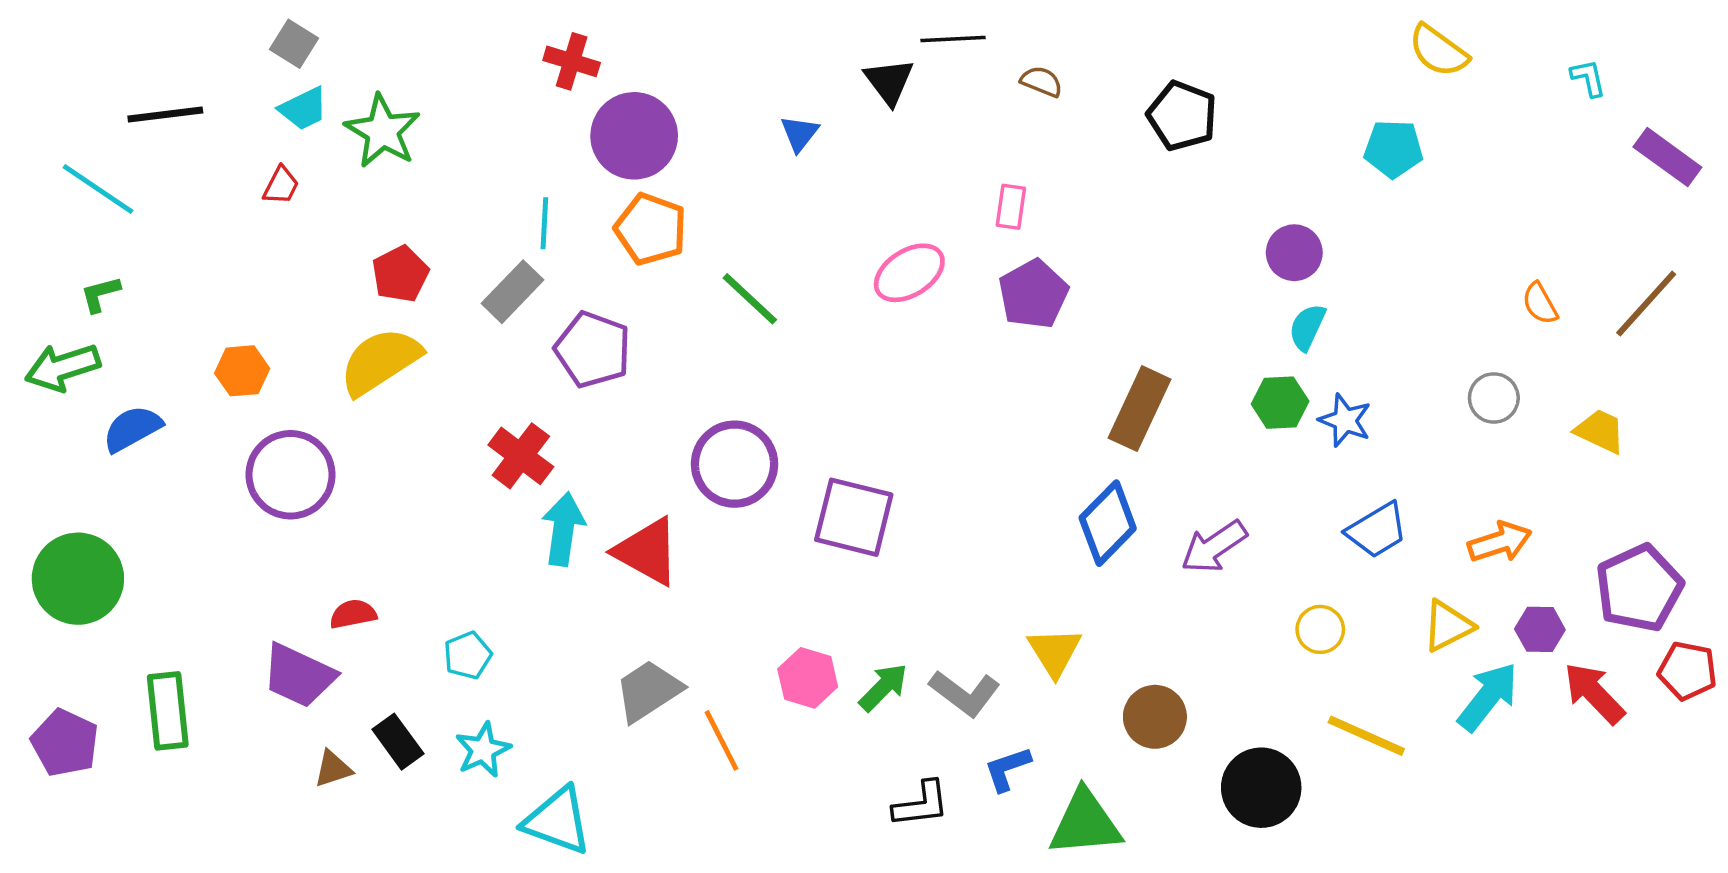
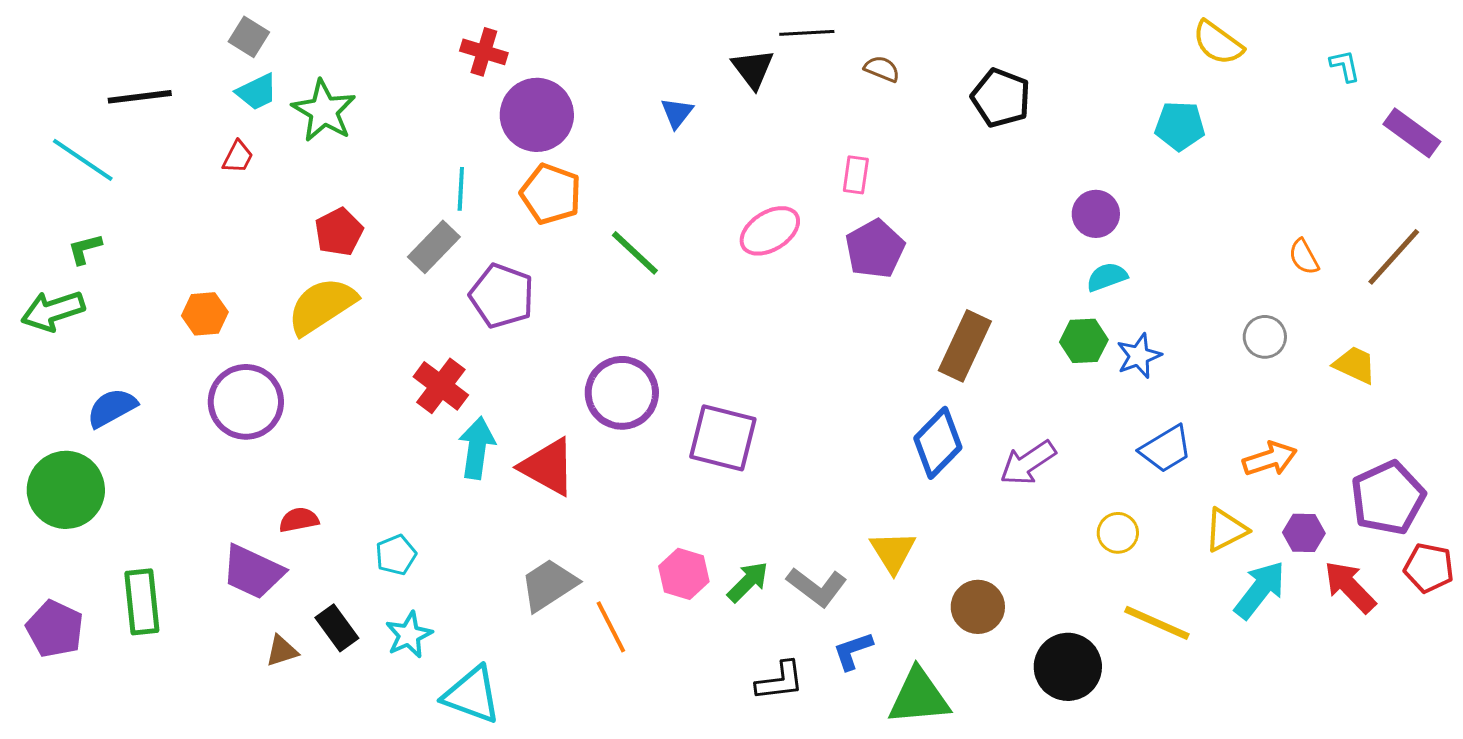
cyan semicircle: (1307, 327) -> (1107, 277), turned 45
blue star: (1345, 420) -> (1139, 356), turned 30
blue semicircle: (132, 429) -> (112, 408), moved

